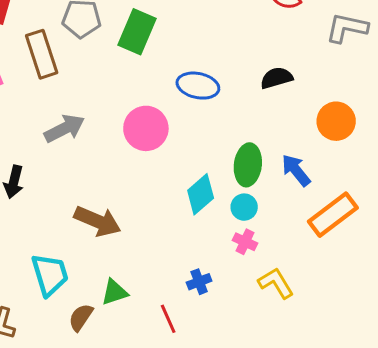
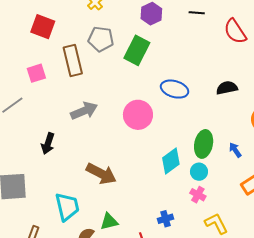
blue arrow: (296, 170) -> (235, 150), size x0.7

